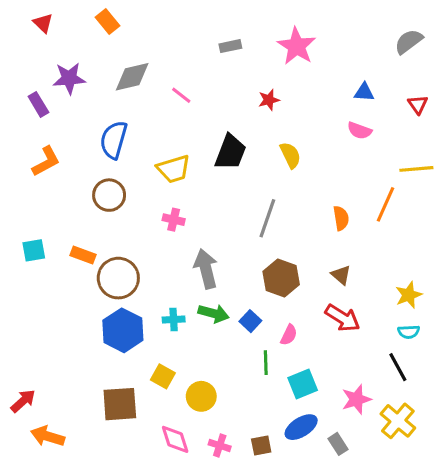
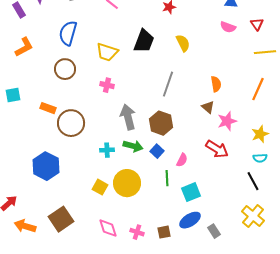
red triangle: (418, 104) -> (257, 24), moved
yellow trapezoid: (174, 169) -> (107, 52), turned 35
orange line: (386, 204) -> (258, 89), moved
cyan square: (34, 250) -> (13, 95), moved
brown triangle: (341, 275) -> (208, 107), moved
brown hexagon: (281, 278) -> (161, 123), moved
blue hexagon: (123, 330) -> (46, 166), moved
yellow circle: (201, 396) -> (127, 183), moved, size x1.4
pink star: (356, 399) -> (227, 121), moved
brown square: (120, 404) -> (61, 219), moved, turned -30

